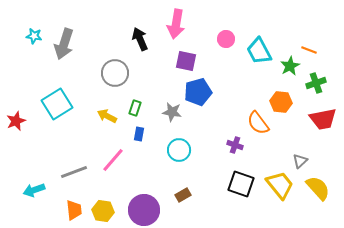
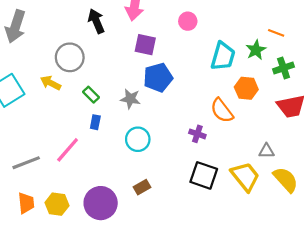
cyan trapezoid: (259, 51) -> (223, 56), moved, turned -136
green rectangle: (135, 108) -> (91, 95), turned -63
yellow arrow: (107, 116) -> (51, 83), moved
gray triangle: (300, 161) -> (267, 151), turned 42

